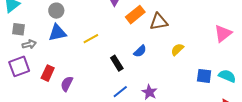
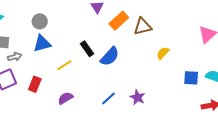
yellow line: (91, 39) -> (64, 65), moved
blue semicircle: (140, 51) -> (110, 56), moved, size x1.5
black rectangle: (117, 63) -> (87, 49), moved
purple semicircle: (67, 84) -> (65, 98), moved, turned 35

